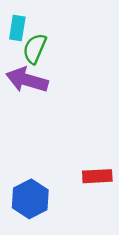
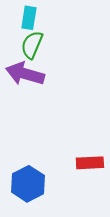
cyan rectangle: (17, 28) -> (29, 18), moved

